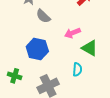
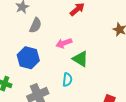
gray semicircle: (43, 16) -> (35, 25), turned -112

